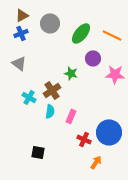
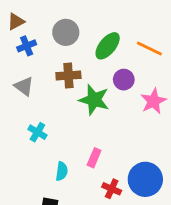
brown triangle: (22, 15) -> (16, 22), moved
green star: (71, 73) -> (94, 100), size x1.6
pink star: (115, 74) -> (153, 101), turned -30
brown cross: (52, 90) -> (68, 76), moved, turned 30
cyan semicircle: (50, 111) -> (62, 171), moved

